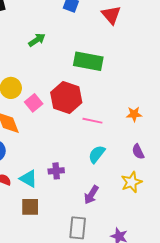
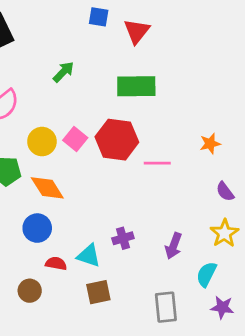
red triangle: (111, 15) -> (137, 31), moved, turned 30
pink square: (34, 103) -> (75, 139), moved
cyan semicircle: (97, 154) -> (206, 274), moved
purple arrow: (91, 195) -> (174, 246), moved

